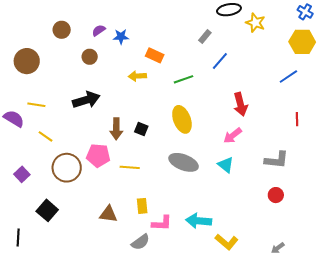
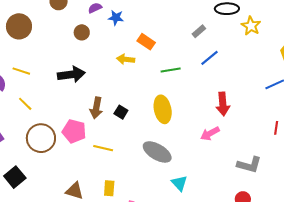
cyan triangle: (226, 165) -> (179, 183), moved

